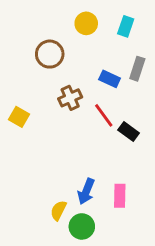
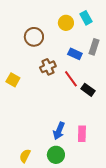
yellow circle: (86, 23) -> (66, 23), moved
cyan rectangle: (126, 26) -> (86, 18), turned -48
yellow semicircle: (58, 210) -> (25, 156), moved

